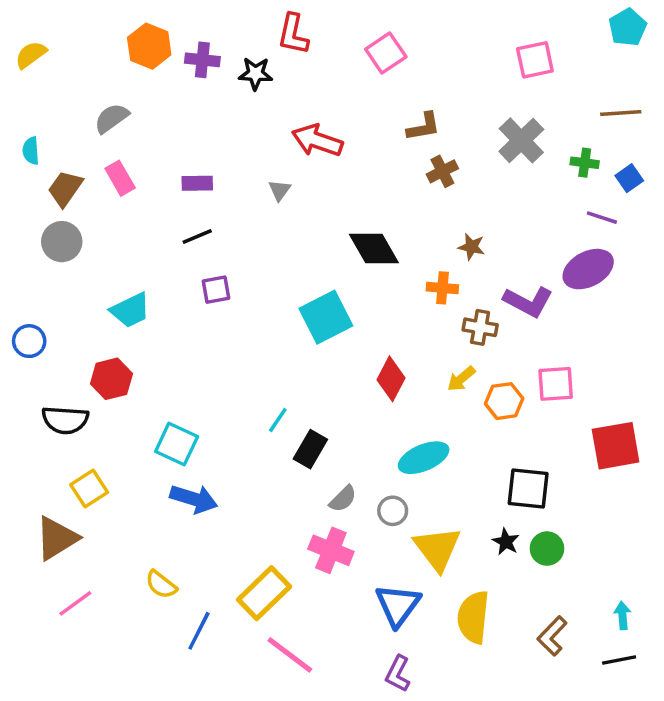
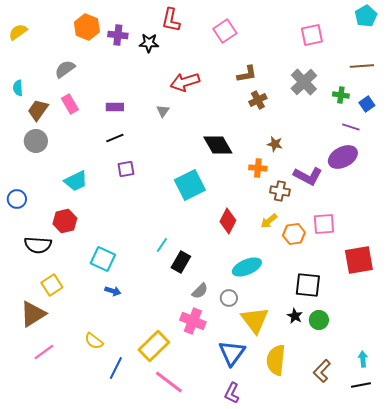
red arrow: (317, 140) -> (185, 82), turned -36
blue arrow: (194, 499) -> (113, 291), size x0.6

